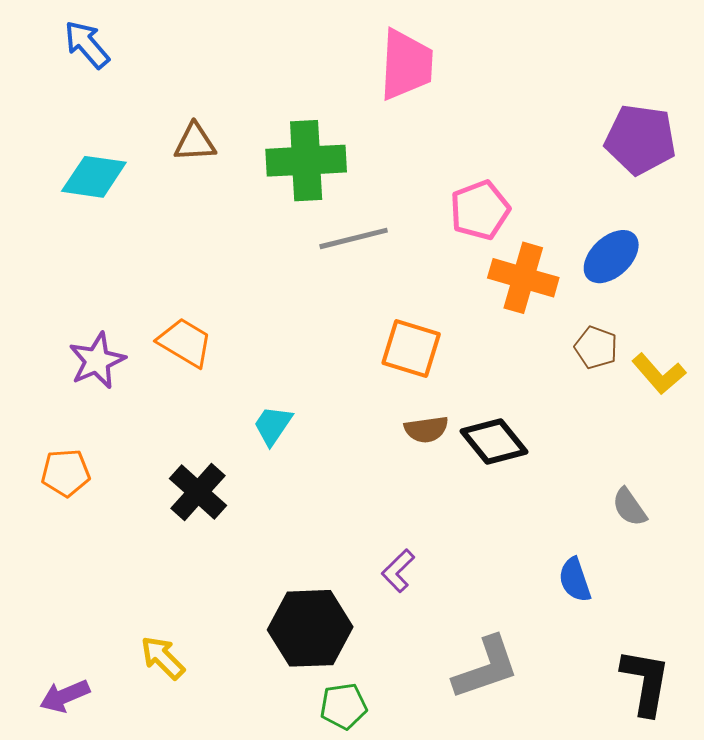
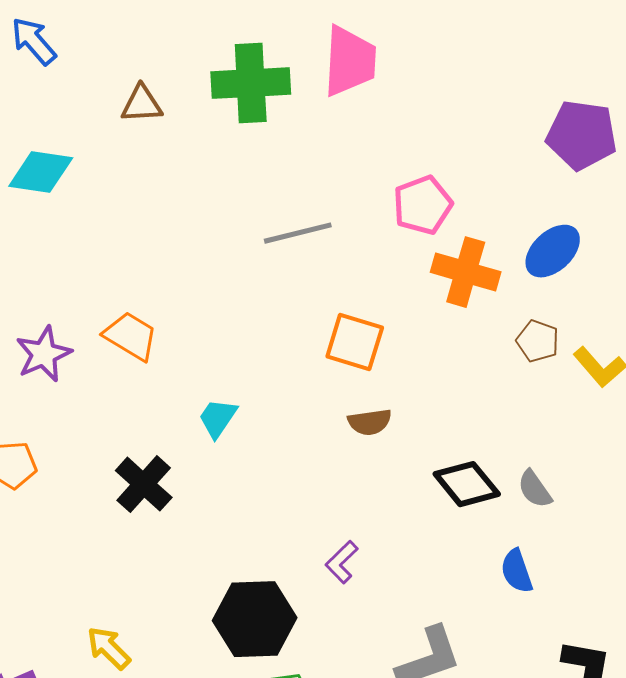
brown triangle: (195, 142) -> (142, 104), moved
green cross: (306, 161) -> (251, 83), moved
black diamond: (494, 441) -> (467, 484), moved
gray semicircle: (629, 507) -> (535, 489), moved

